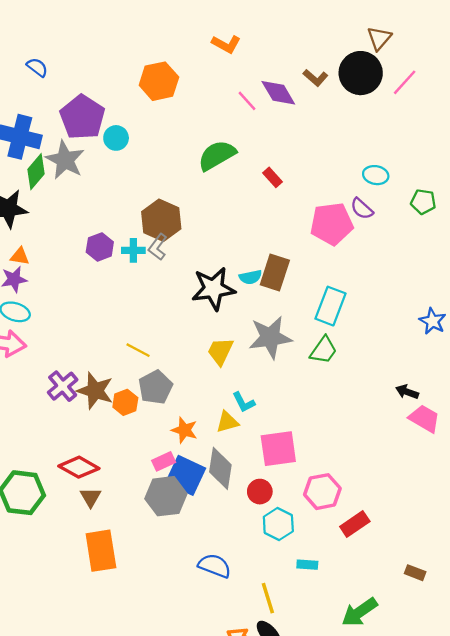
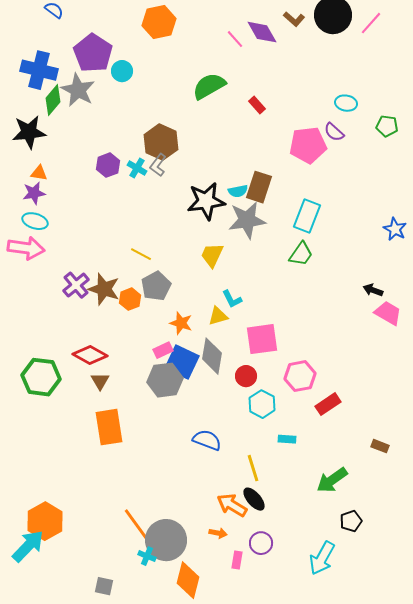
cyan cross: (133, 250) -> (137, 168), turned 30
gray star: (270, 337) -> (247, 220), moved

